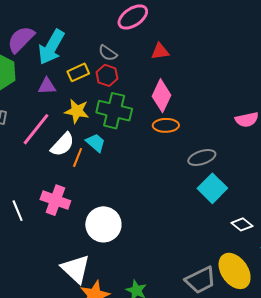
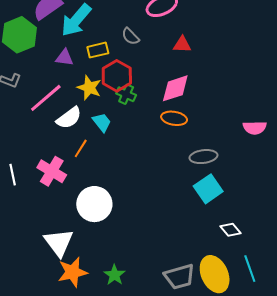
red hexagon: (107, 75) -> (117, 76), moved, size x1.4
pink diamond: (161, 96) -> (175, 88), turned 36
green cross: (114, 111) -> (126, 94), size x0.6
orange line: (78, 157) -> (81, 148), moved

